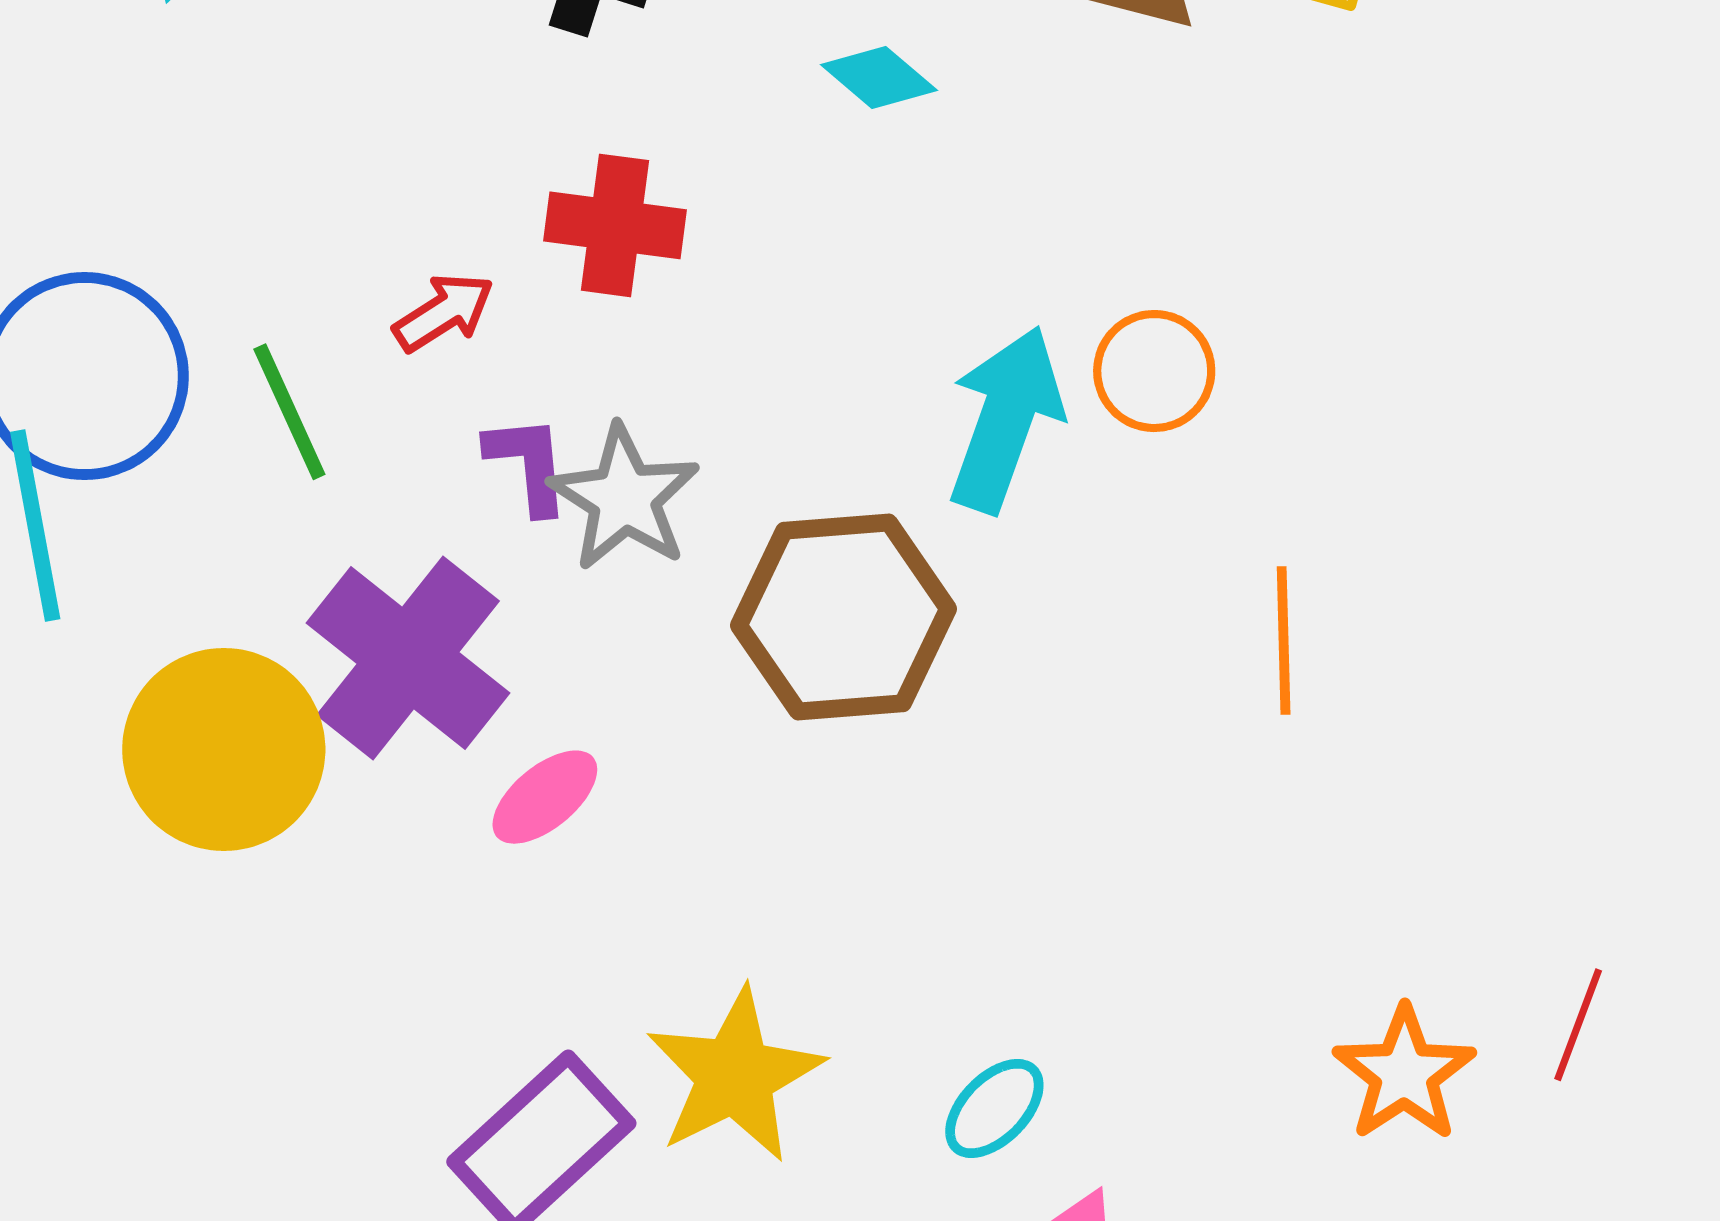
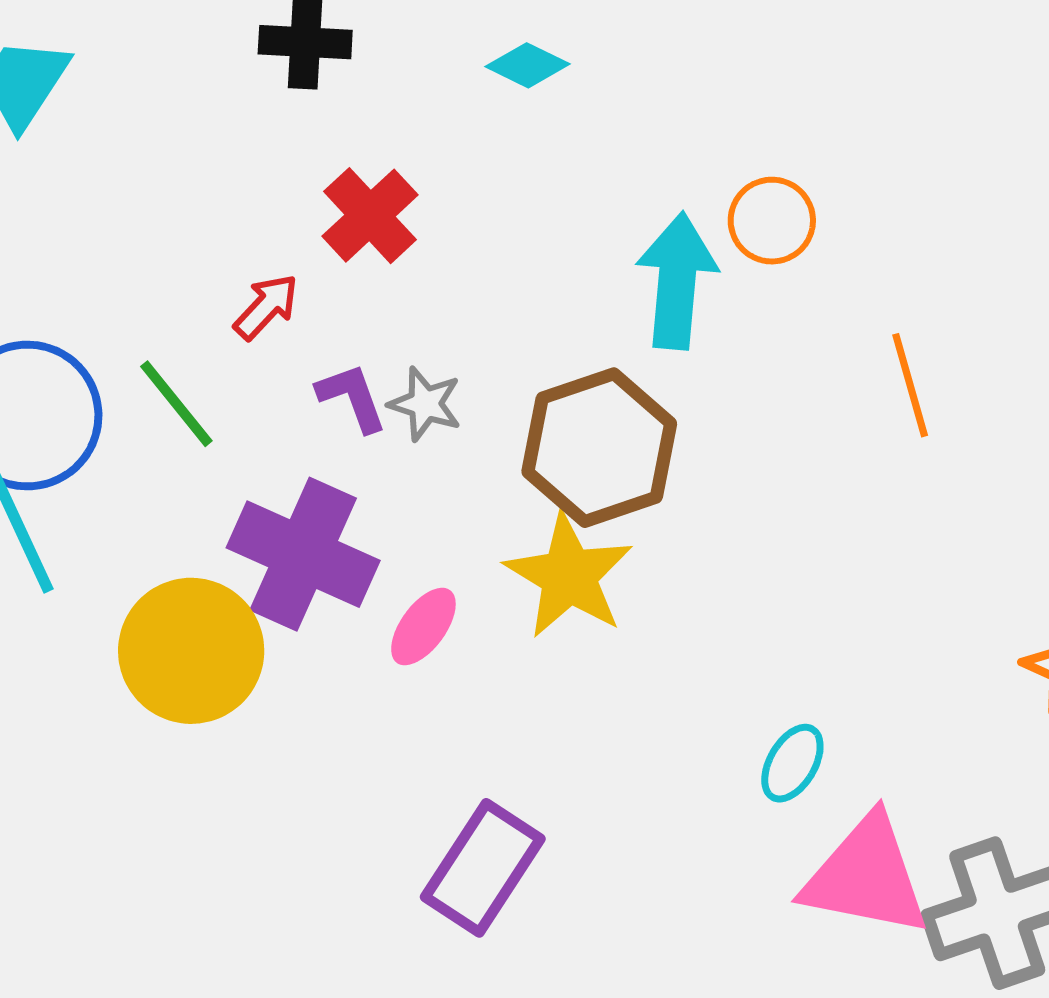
red cross: (615, 225) -> (370, 216), turned -36
gray star: (624, 498) -> (425, 404), size x0.7
yellow star: (735, 1075) -> (569, 576), moved

